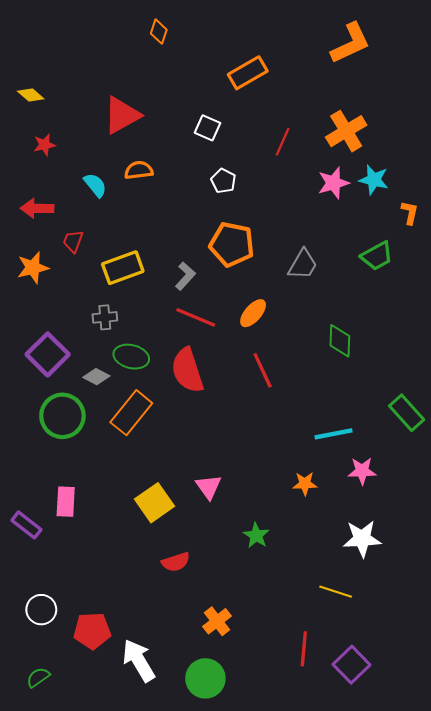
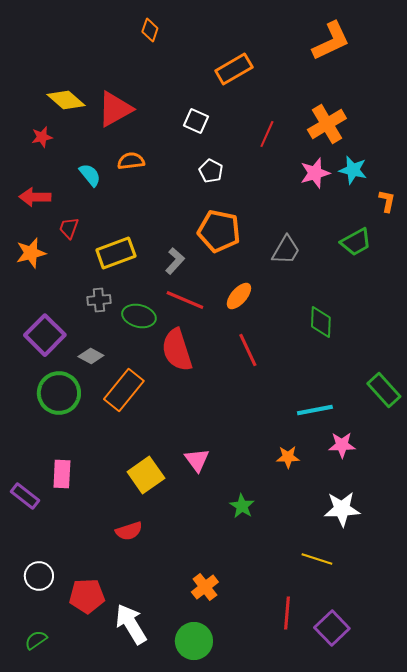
yellow diamond: (31, 95) -> (66, 100), moved, size x1.5
green ellipse: (131, 357) -> (139, 316), moved
red semicircle: (176, 562) -> (129, 531), moved

